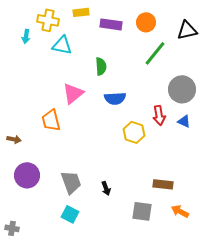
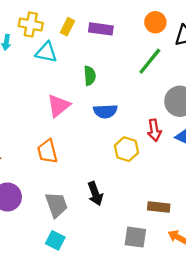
yellow rectangle: (81, 12) -> (67, 27), moved, turned -56
orange circle: (146, 22) -> (155, 22), moved
orange trapezoid: (51, 120) -> (47, 151), moved
black arrow: (106, 188) -> (95, 194), moved, size x1.5

